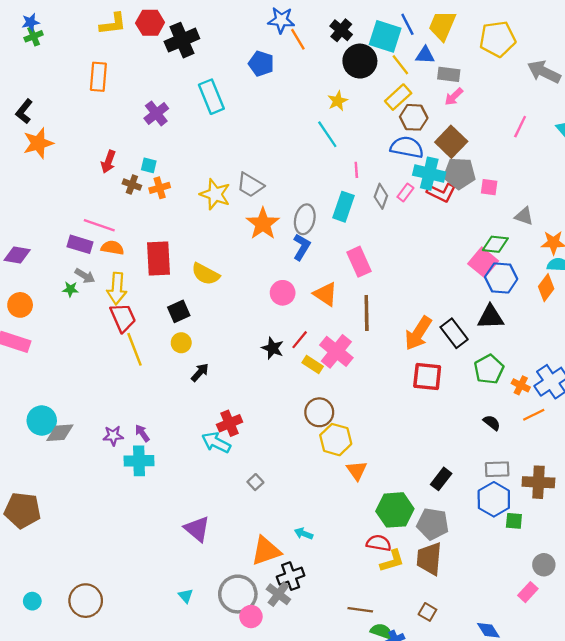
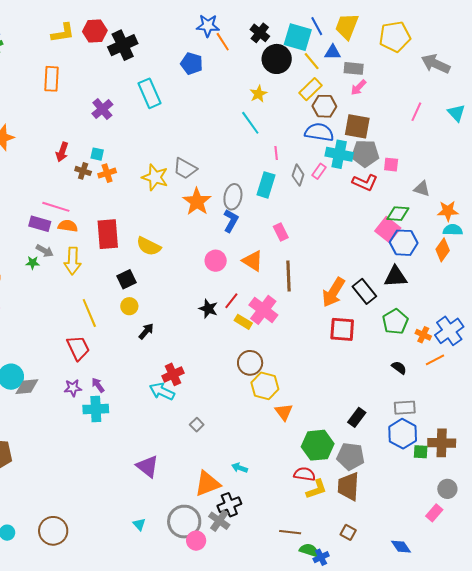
brown square: (451, 142) -> (357, 126), turned -32
red L-shape: (441, 192) -> (365, 182), moved
pink rectangle: (359, 262) -> (281, 232), size x0.7
red trapezoid: (123, 318) -> (78, 348), moved
brown cross: (538, 482) -> (442, 443), moved

